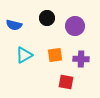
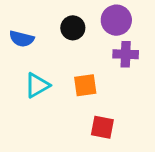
purple circle: (75, 26) -> (116, 20), moved
purple cross: (81, 59) -> (126, 54), moved

